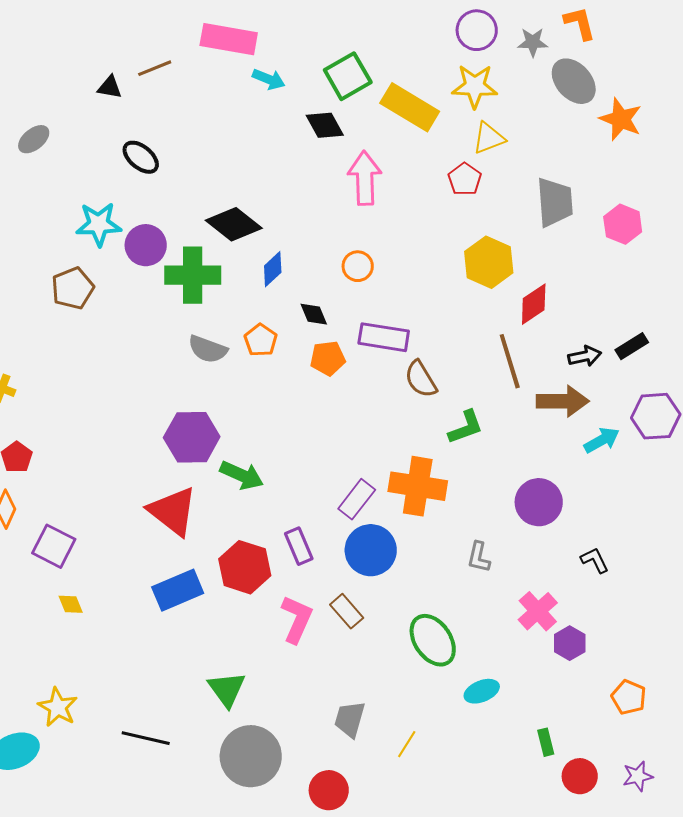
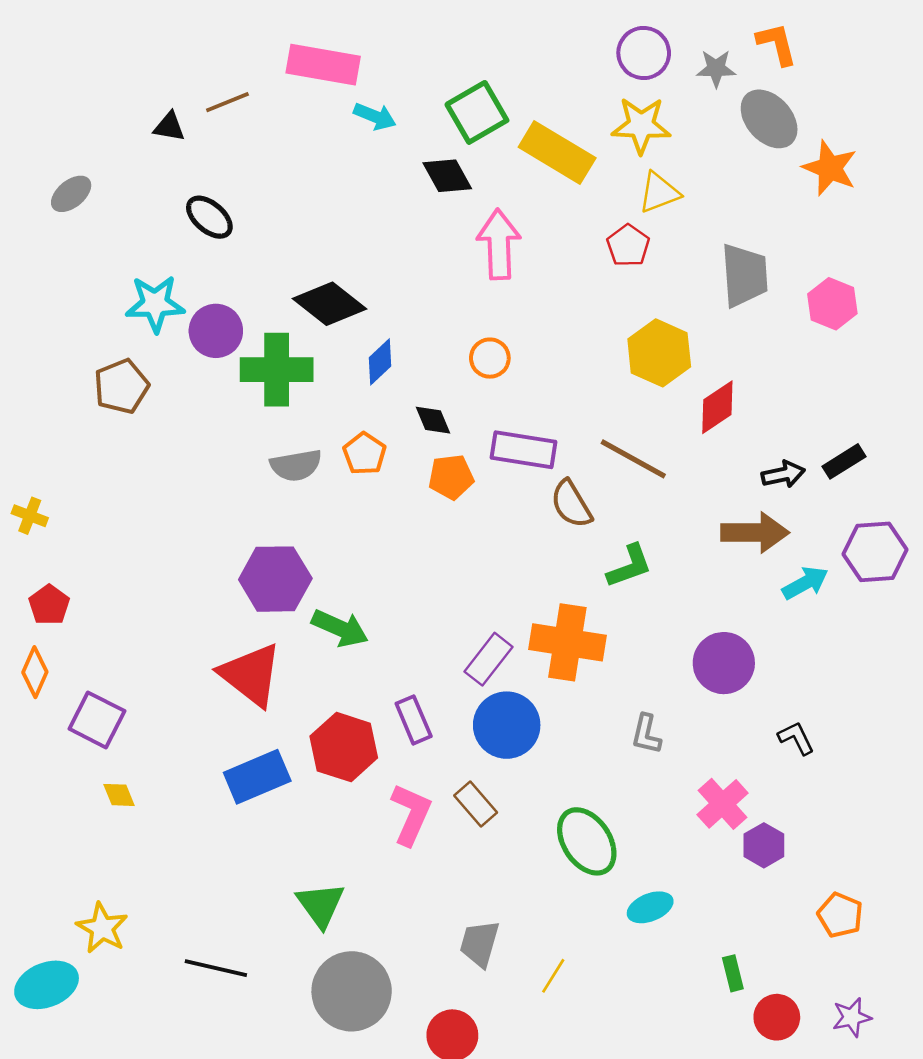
gray semicircle: (208, 349) -> (296, 465), turned -30
brown line: (510, 361) -> (633, 459), moved, turned -44

